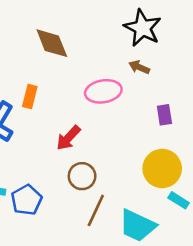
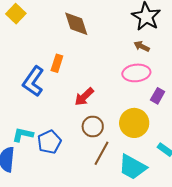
pink ellipse: (103, 91) -> (136, 73), moved
purple rectangle: (164, 115) -> (158, 96), moved, turned 35
yellow circle: (162, 168) -> (134, 123), moved

